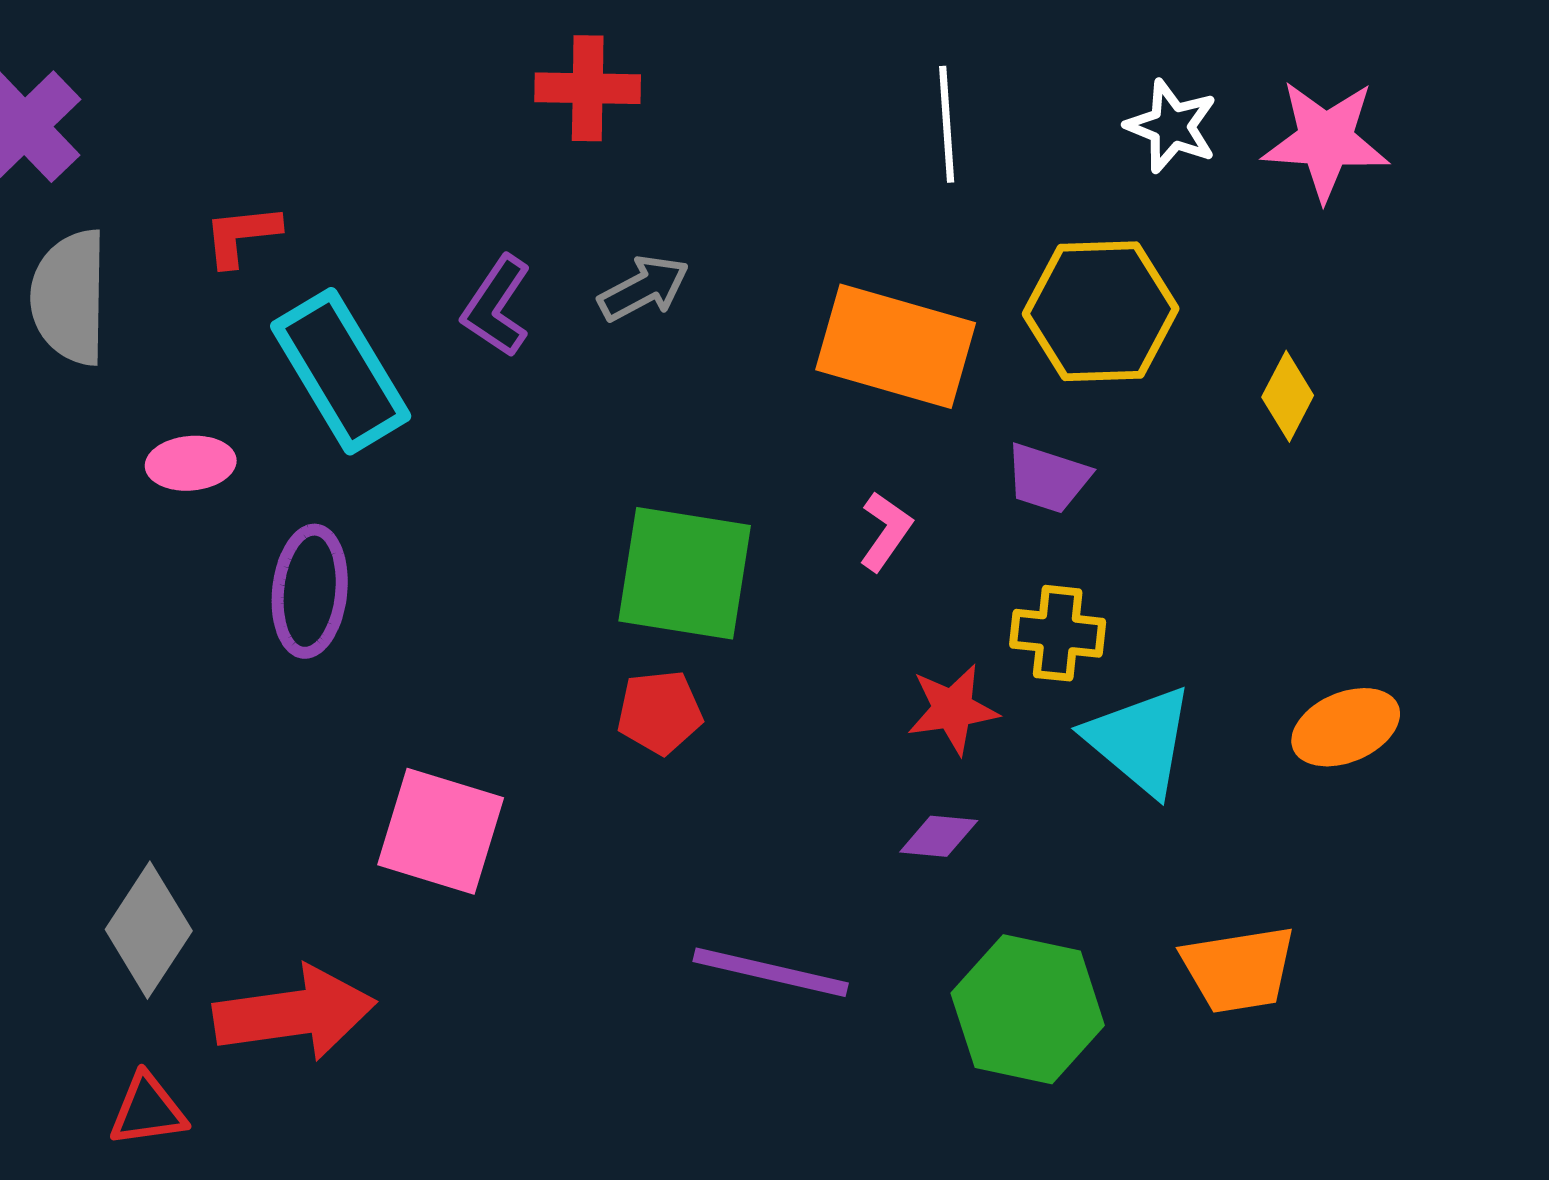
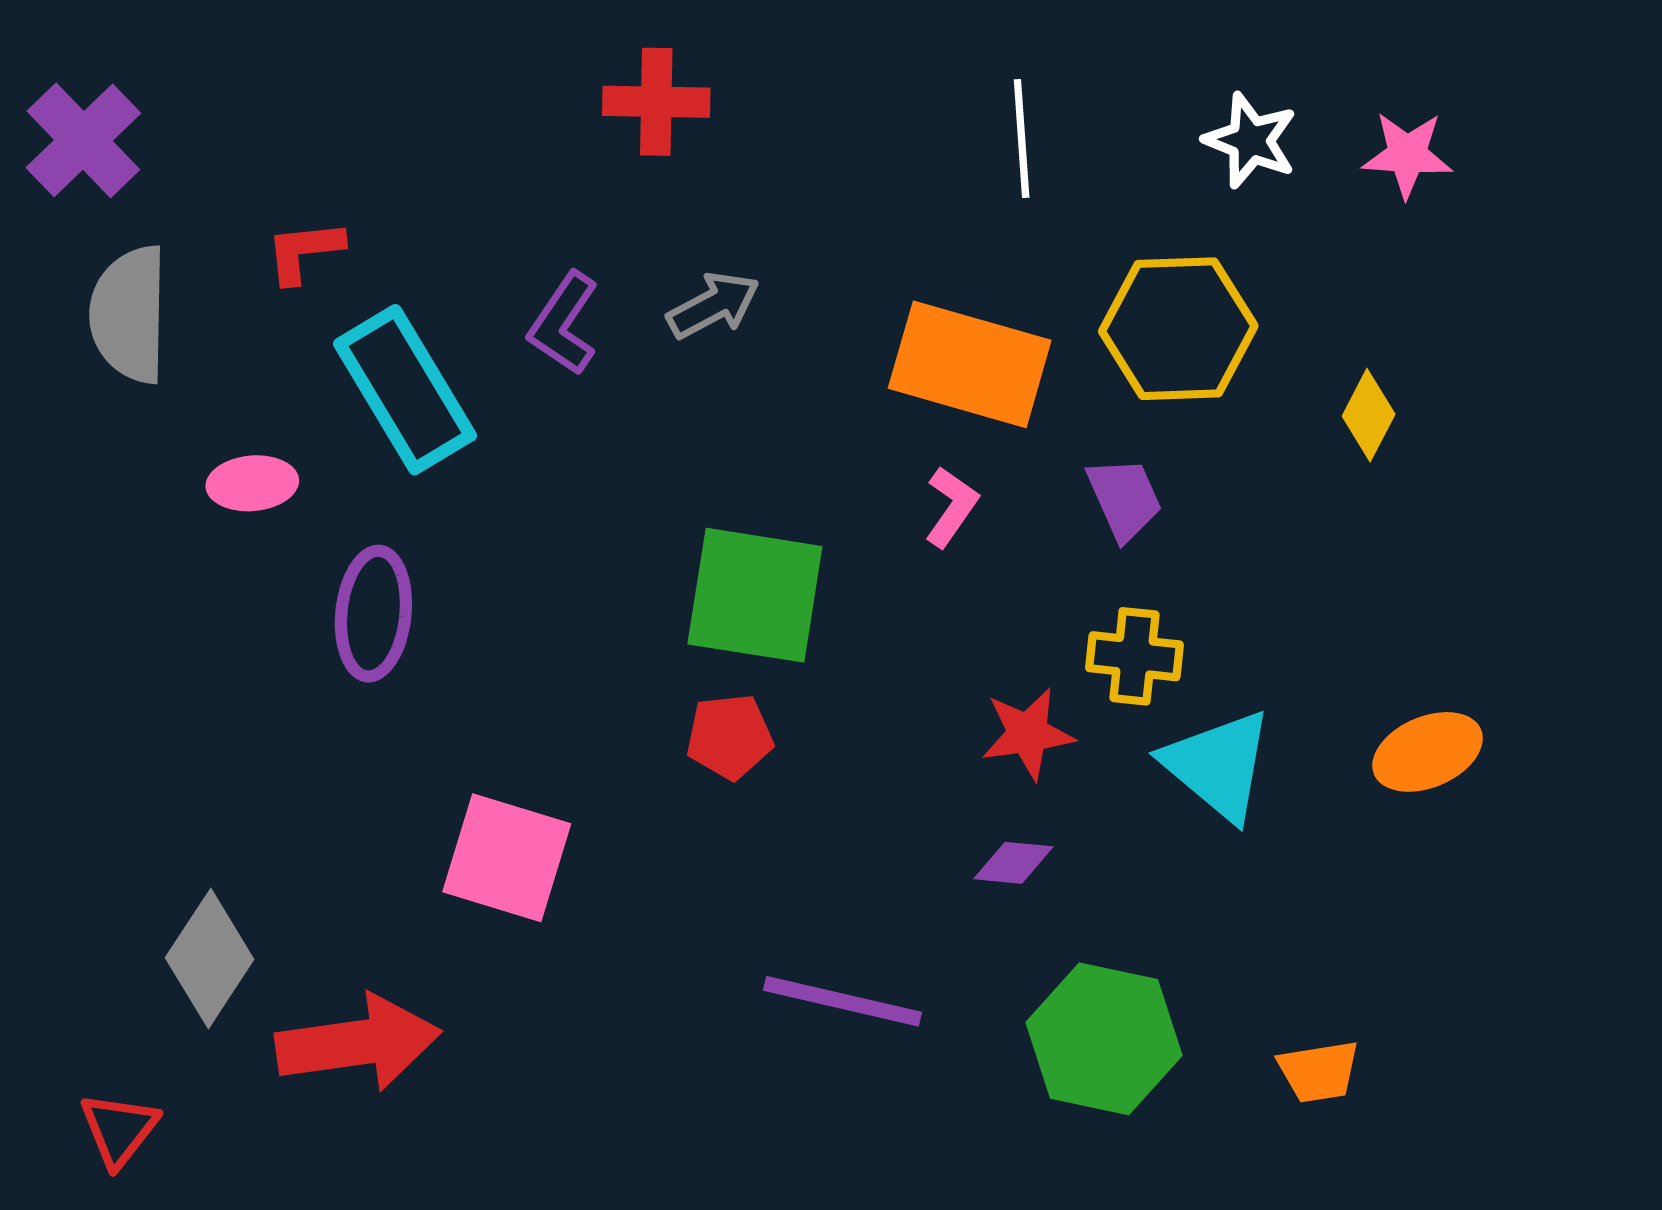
pink star: (1326, 140) -> (1407, 155), size x0.7
purple trapezoid: (1048, 478) -> (1124, 499), turned -132
pink L-shape: (886, 531) -> (951, 507), moved
orange trapezoid: (1239, 969) -> (1319, 1071), moved, size x0.7
red triangle: (148, 1110) -> (119, 1129), moved, turned -44

